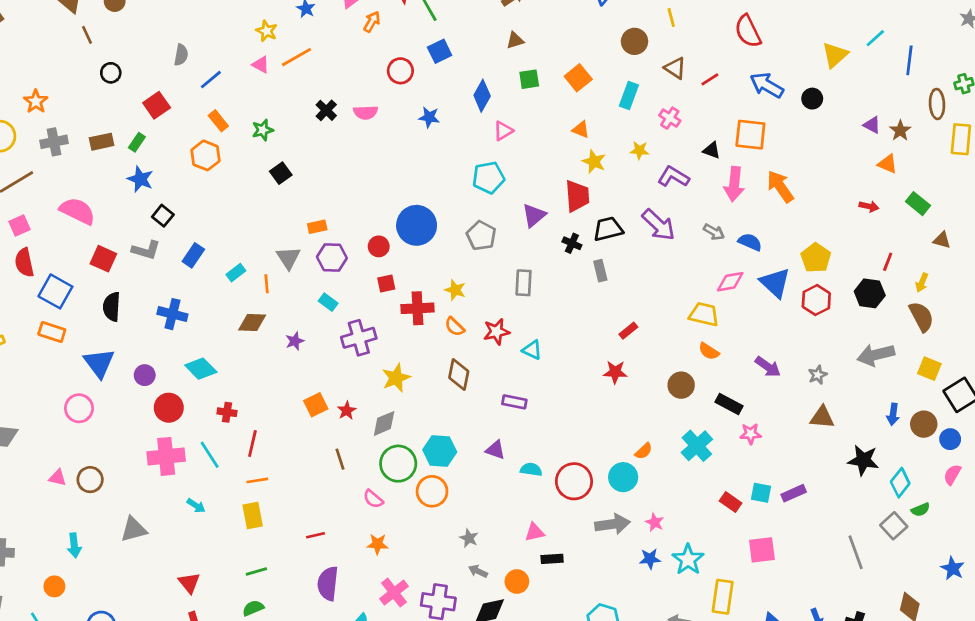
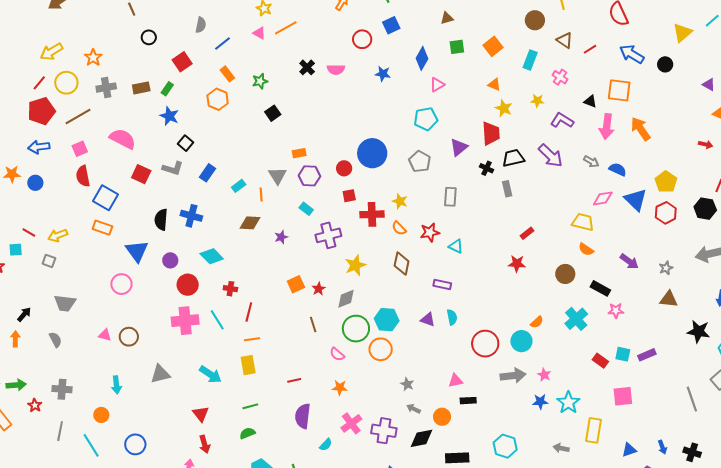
black semicircle: (112, 307) -> (161, 220), moved
cyan semicircle: (531, 469) -> (452, 317), moved, turned 70
cyan arrow: (196, 506) -> (210, 374), moved, size x1.6

